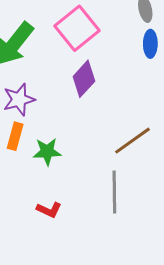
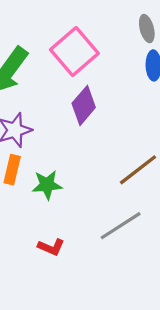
gray line: (114, 192) -> (121, 226), turned 60

